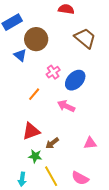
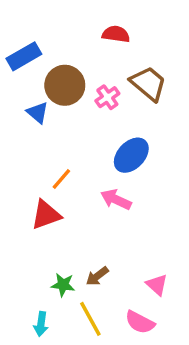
pink cross: (53, 72) -> (107, 97), moved
red triangle: (31, 131) -> (46, 215), moved
brown arrow: (52, 143) -> (97, 276), moved
pink triangle: (90, 143) -> (157, 285), moved, turned 48

